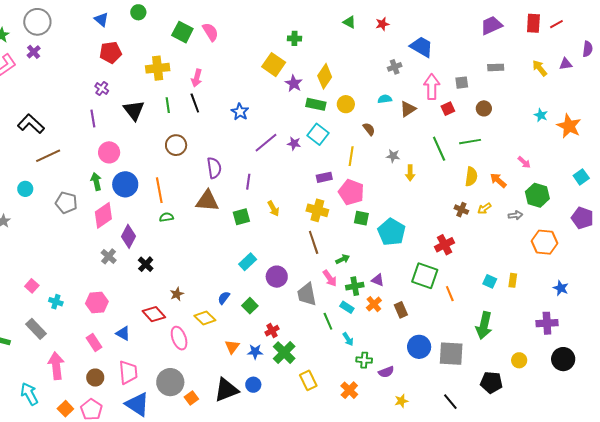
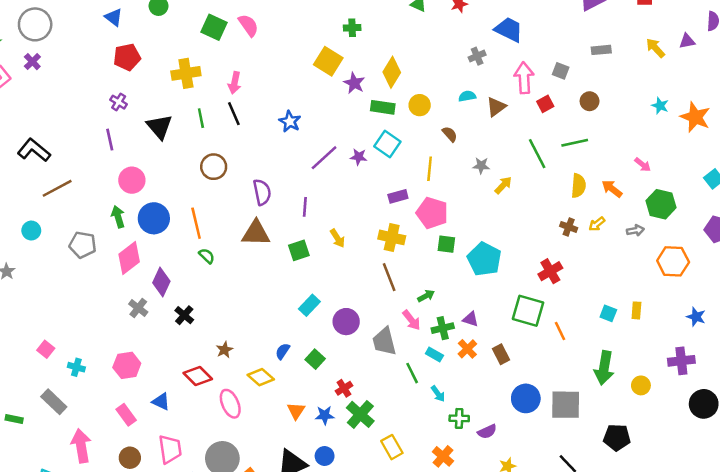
gray square: (462, 83) -> (561, 71), turned 32
yellow arrow: (410, 173) -> (503, 185), turned -133
green semicircle: (166, 217) -> (207, 256), turned 56
yellow circle: (519, 360) -> (641, 385), moved

